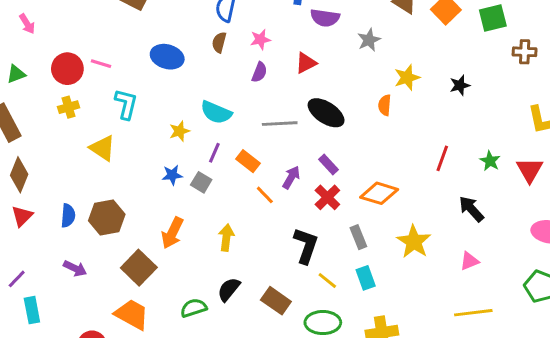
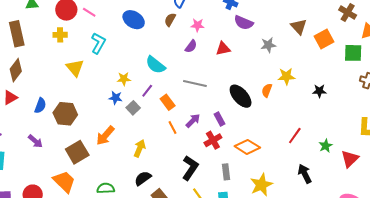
black ellipse: (326, 113) -> (241, 96), moved
yellow star: (179, 131) -> (124, 79), moved
black semicircle: (229, 289) -> (143, 178), moved

